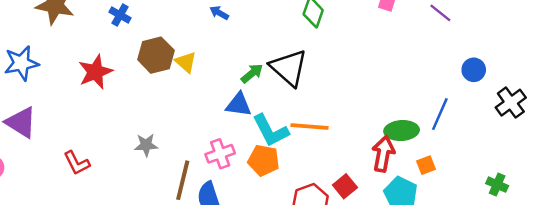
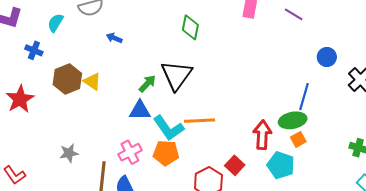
black triangle: (289, 68) -> (176, 75), turned 32
green ellipse: (402, 131) -> (293, 120), moved

